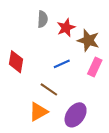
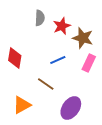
orange triangle: (38, 112) -> (22, 105), moved

